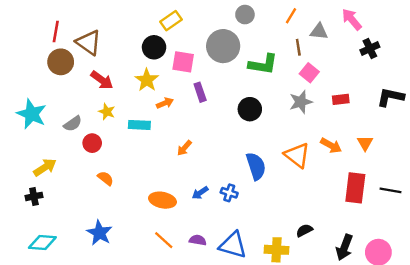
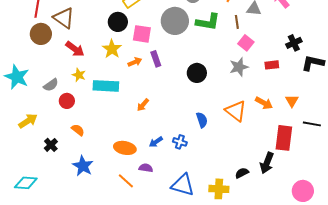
black cross: (370, 49) -> (294, 43), moved
green L-shape: (263, 64) -> (208, 22), moved
orange arrow: (165, 103) -> (135, 62), moved
cyan rectangle: (139, 125) -> (106, 86), size x1.4
blue semicircle: (256, 166) -> (202, 120), size x0.7
black line: (390, 190) -> (312, 124), moved
black cross: (34, 196) -> (51, 145), moved, turned -32
blue star: (99, 233) -> (83, 166), moved
purple semicircle: (198, 240) -> (146, 168), moved
black arrow: (344, 247) -> (267, 163), moved

